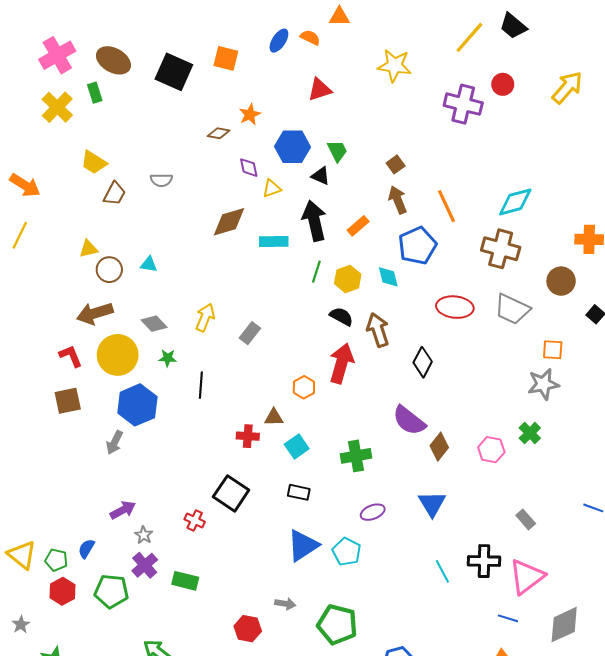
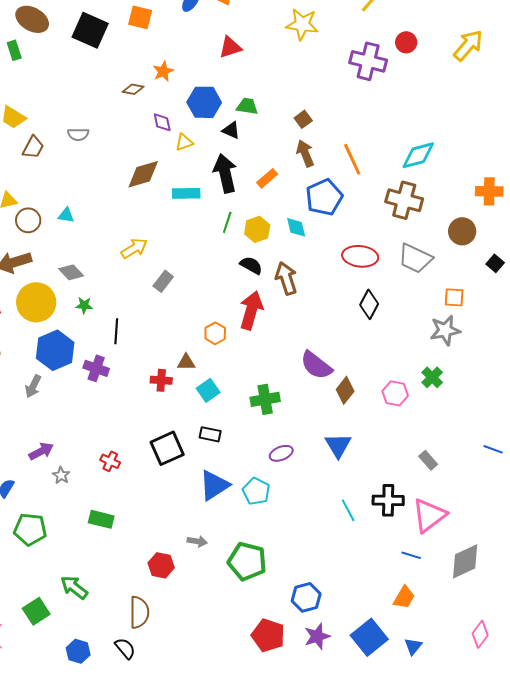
green trapezoid: (337, 151) -> (247, 106), turned -55
yellow arrow: (205, 317) -> (134, 248), moved, turned 36
black diamond: (423, 362) -> (369, 304), moved
black square: (231, 493) -> (167, 448), moved, turned 32
purple cross: (145, 565) -> (96, 368), moved, turned -30

